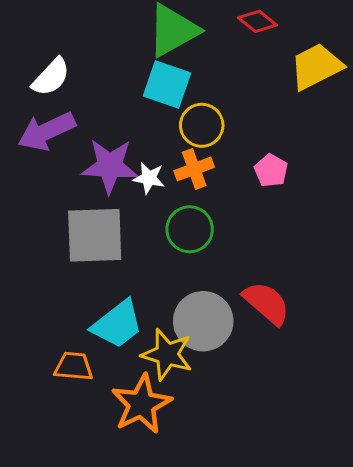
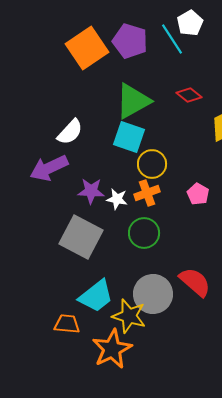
white semicircle: (51, 77) -> (70, 132), moved
purple star: (110, 166) -> (91, 191), size x0.7
gray square: (95, 235) -> (81, 237), turned 30

